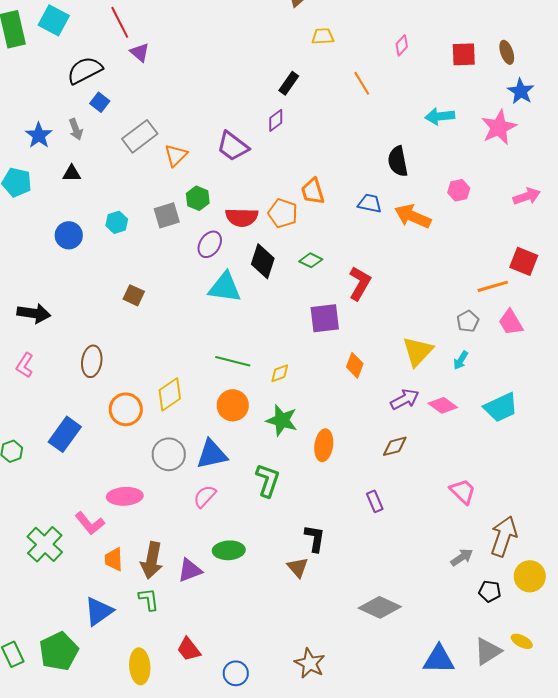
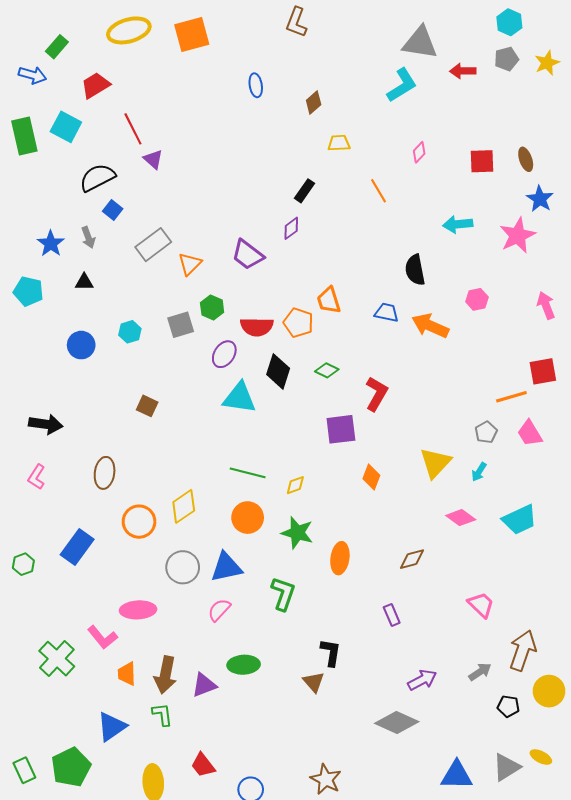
pink arrow: (527, 196) -> (546, 305), turned -92
red square: (524, 261) -> (543, 371), turned -32
purple arrow: (405, 399) -> (422, 680), moved

